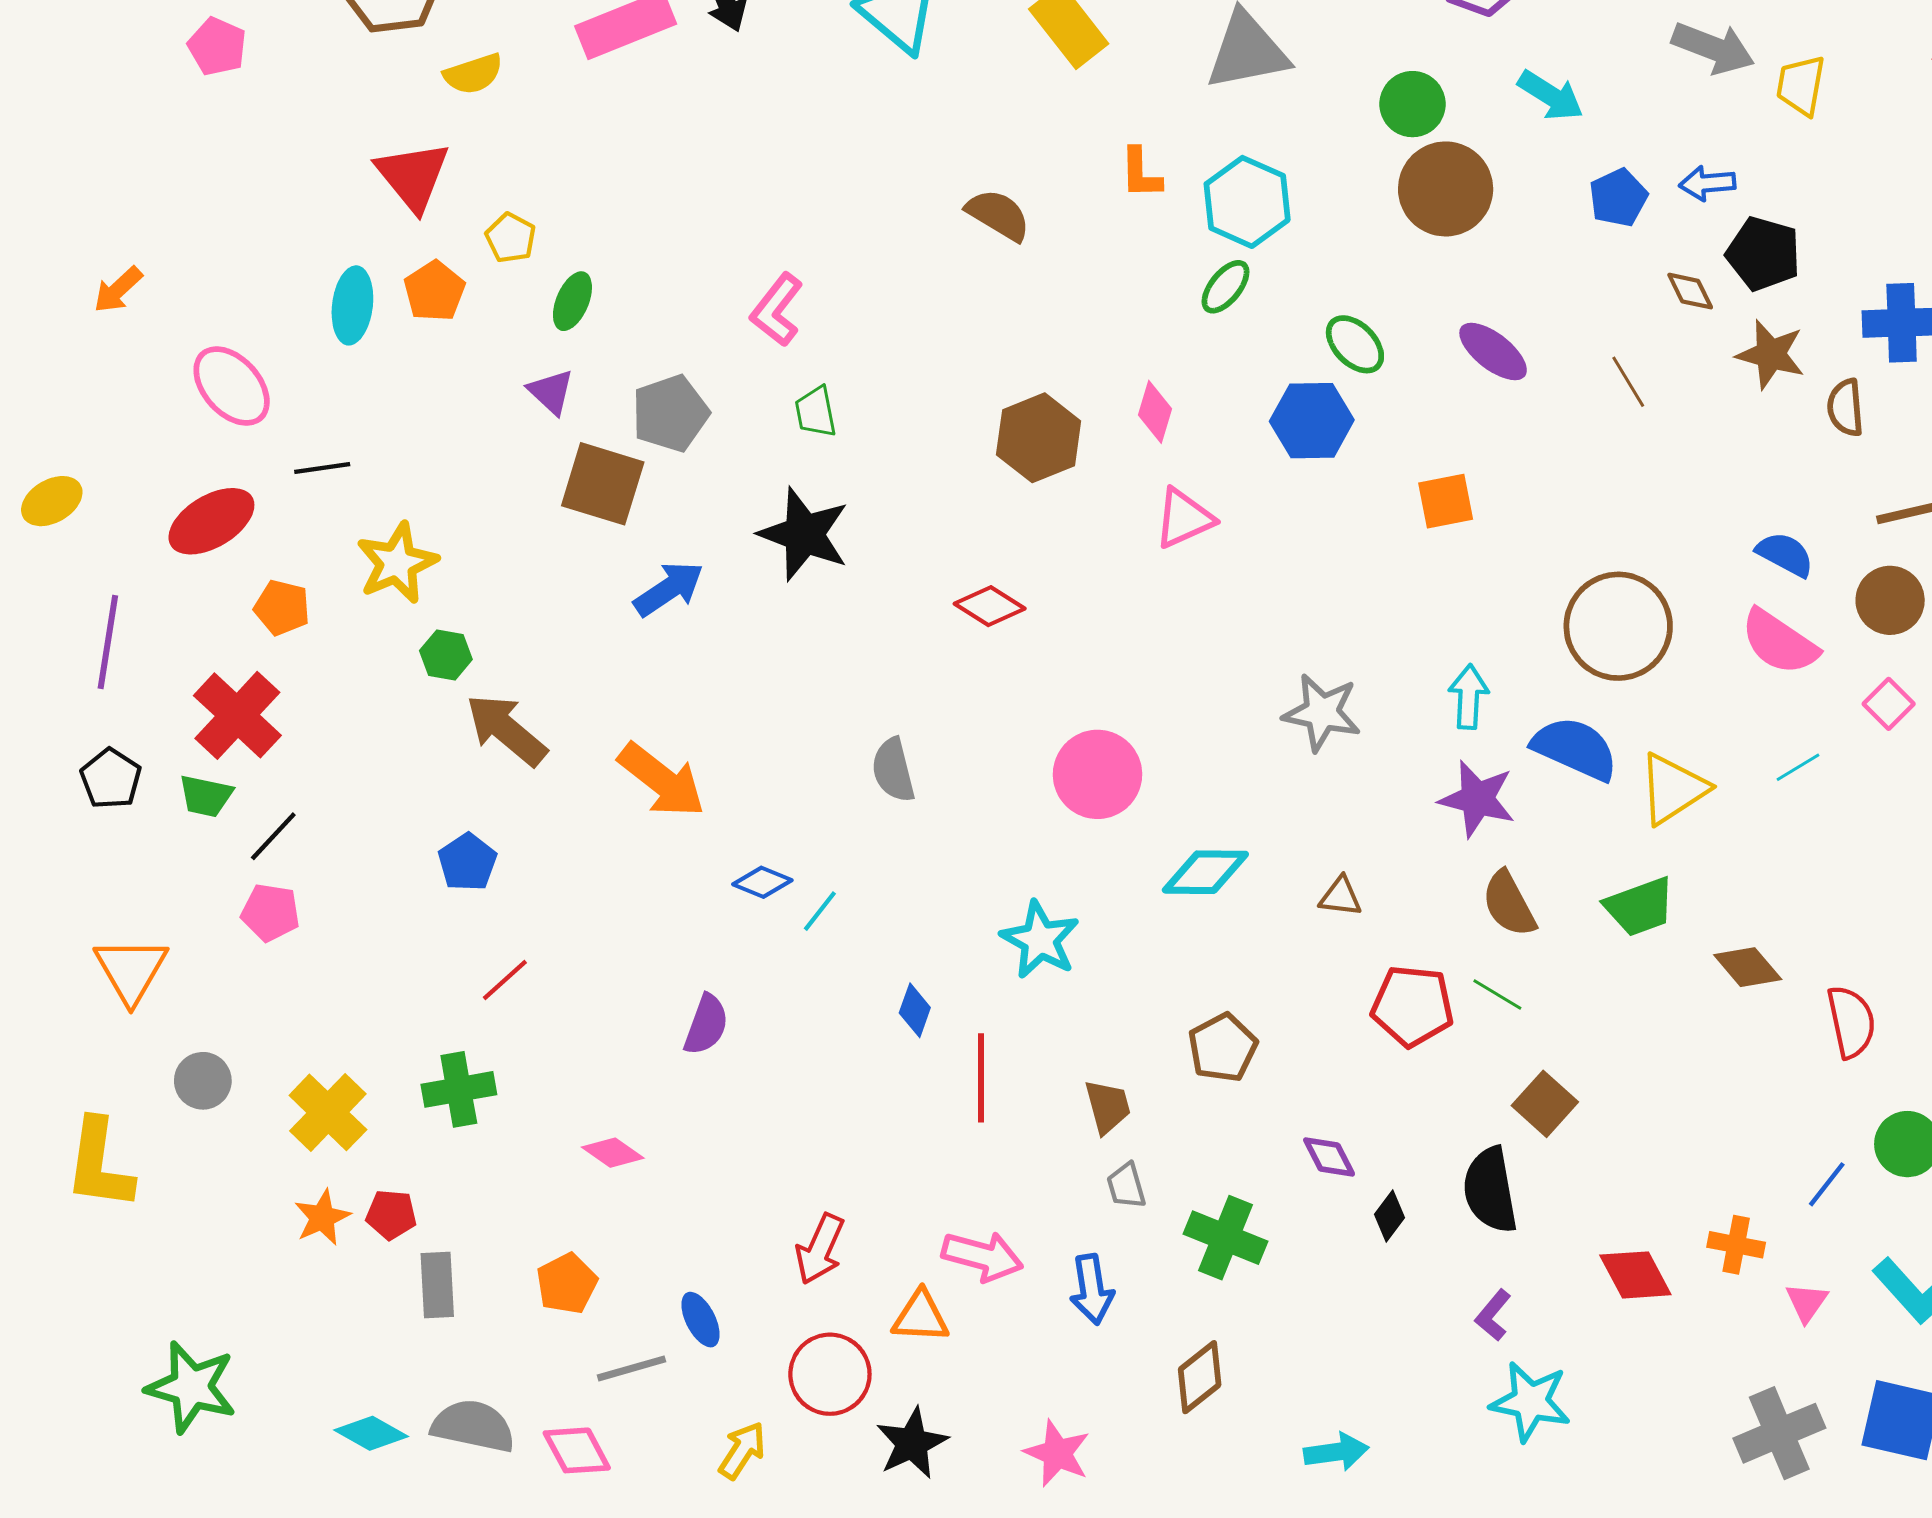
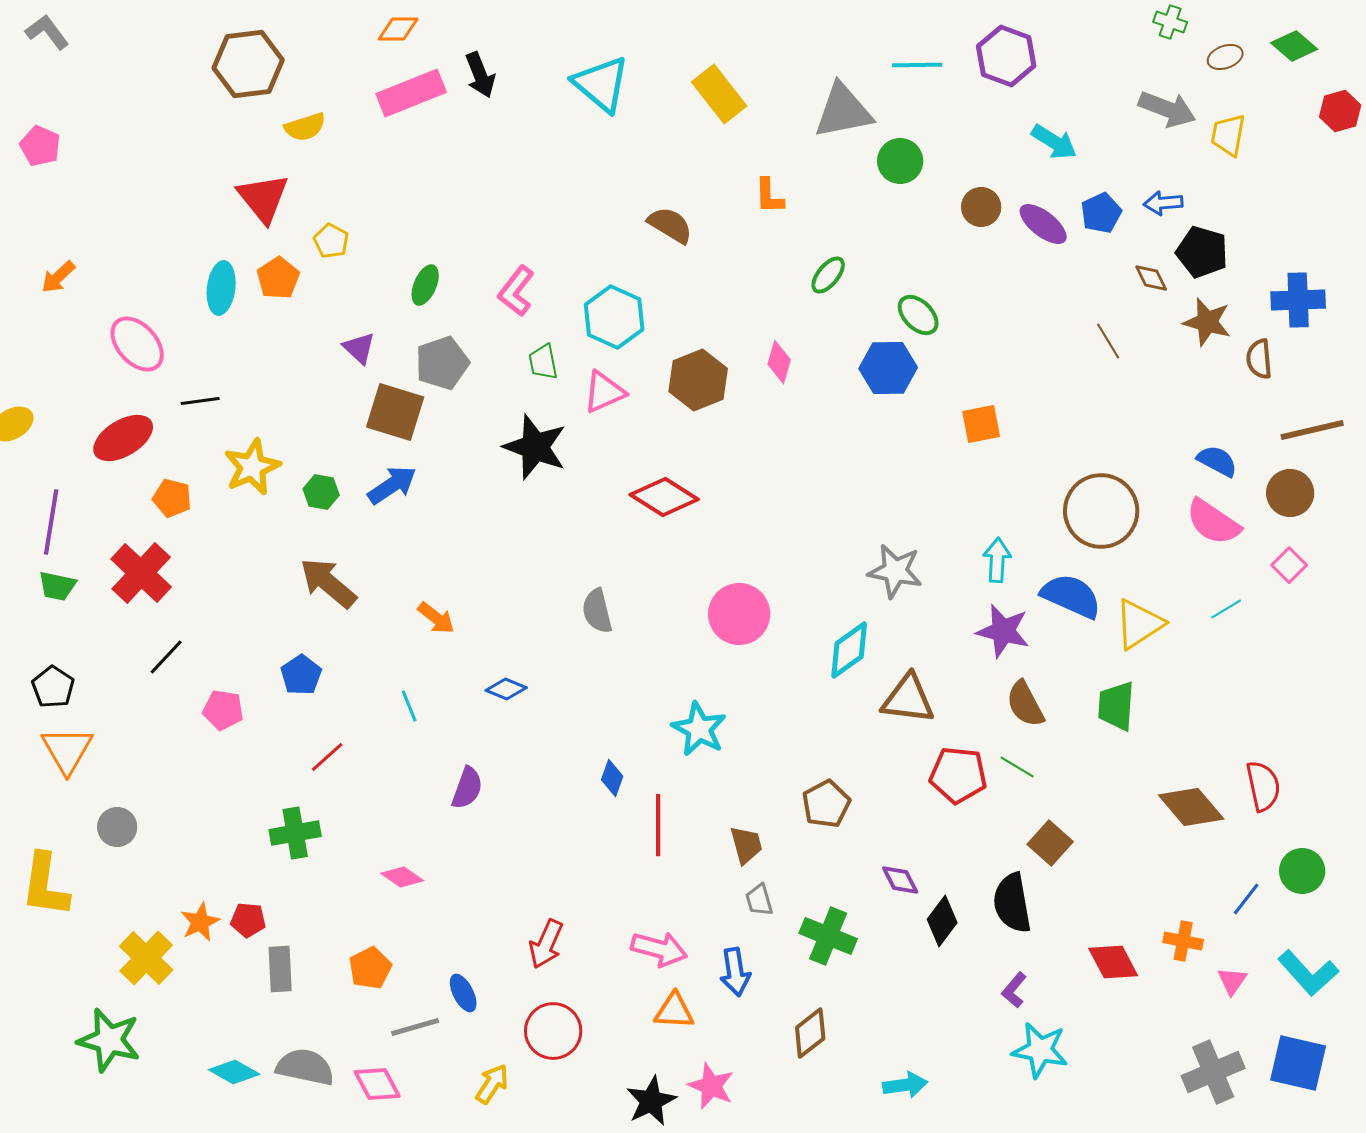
pink pentagon: (217, 47) -> (40, 146), moved
green circle: (1413, 104) -> (900, 161), moved
brown circle: (1446, 189) -> (981, 207), size x0.6
cyan hexagon: (1247, 202) -> (614, 317), moved
green ellipse: (572, 301) -> (425, 285), moved
purple ellipse: (1493, 352) -> (1043, 224), moved
pink triangle: (1184, 518) -> (604, 392), moved
blue arrow: (669, 589) -> (392, 485), moved
red diamond: (990, 606) -> (664, 497), size x1.4
green hexagon: (446, 655) -> (321, 492), moved
black pentagon: (111, 779) -> (53, 687), moved
orange arrow: (662, 780) -> (436, 618), size x0.6
green trapezoid: (206, 796) -> (57, 586), moved
cyan diamond: (1205, 872) -> (849, 650), moved, turned -36
brown triangle: (1341, 897) -> (908, 699), size x1.8
green trapezoid: (1640, 907) -> (1116, 706), turned 114
cyan line: (820, 911) -> (409, 706), moved, turned -60
pink pentagon: (270, 912) -> (223, 710), moved
brown diamond: (1748, 967) -> (1191, 807), moved, size x1.4
yellow cross: (328, 1112) -> (146, 958), moved
black diamond: (1389, 1216) -> (942, 921), size x1.4
orange triangle: (921, 1317) -> (674, 1011), moved
black star: (912, 1443) -> (651, 1101), moved

